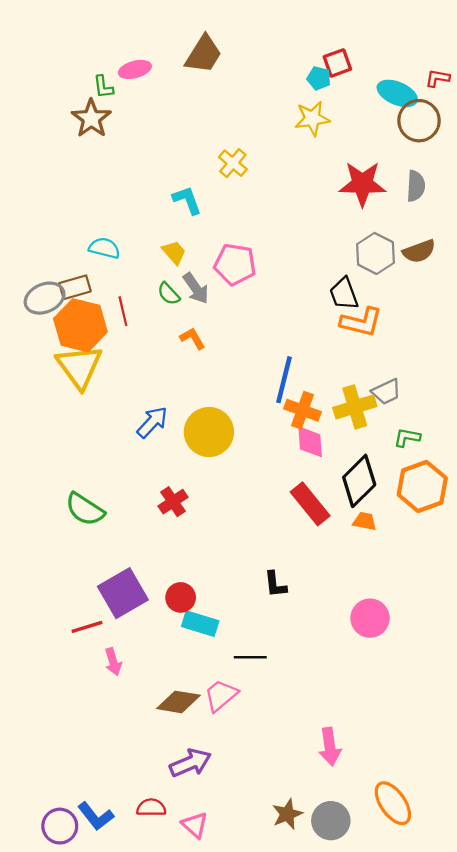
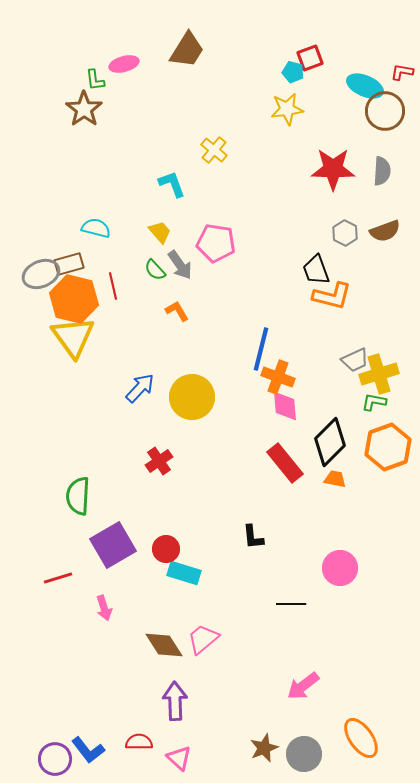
gray hexagon: (375, 253) -> (345, 233), size x0.7
yellow cross: (355, 407) -> (379, 374), moved
green semicircle: (85, 509) -> (78, 496), moved, turned 60
red line: (87, 627) -> (58, 578), moved
black line: (250, 657) -> (291, 604), moved
brown diamond: (178, 702) -> (164, 645), turned 48
pink arrow: (330, 747) -> (303, 686), turned 60
purple arrow: (190, 763) -> (175, 701), turned -69

